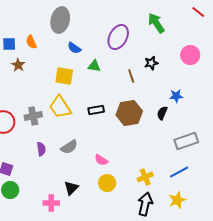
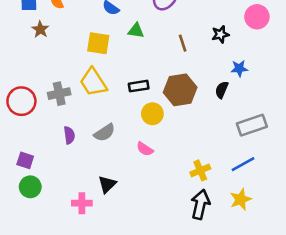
black star: (151, 63) -> (220, 34), moved
yellow circle: (107, 183) -> (152, 114), moved

